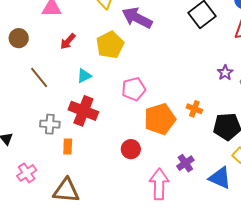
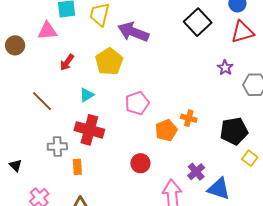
brown circle: (19, 38) -> (15, 45), moved
purple star: (225, 73) -> (225, 68), moved
orange cross: (194, 109) -> (189, 118), moved
orange pentagon: (160, 119) -> (166, 130), size x0.7
blue triangle: (220, 178) -> (219, 189), moved

